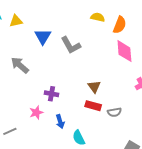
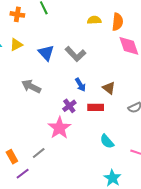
purple cross: (52, 94) -> (69, 106), turned -32
red rectangle: (93, 106) -> (96, 107), moved
pink star: (36, 112) -> (59, 128), size x1.6
blue arrow: (60, 122) -> (80, 85), moved

